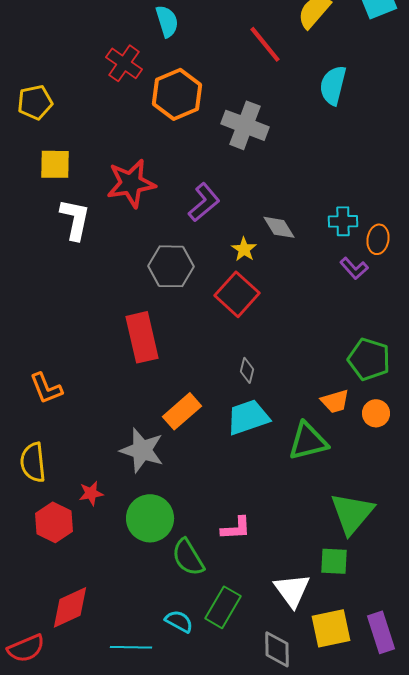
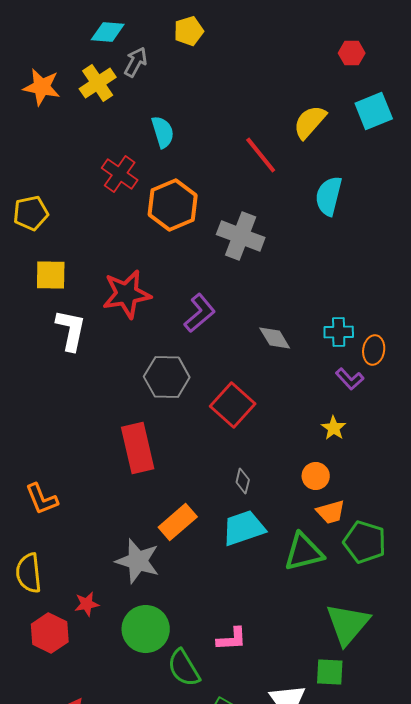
yellow star: (244, 249) -> (334, 428), moved
green pentagon: (369, 359) -> (365, 542), moved
orange circle: (376, 413) -> (316, 476), moved

